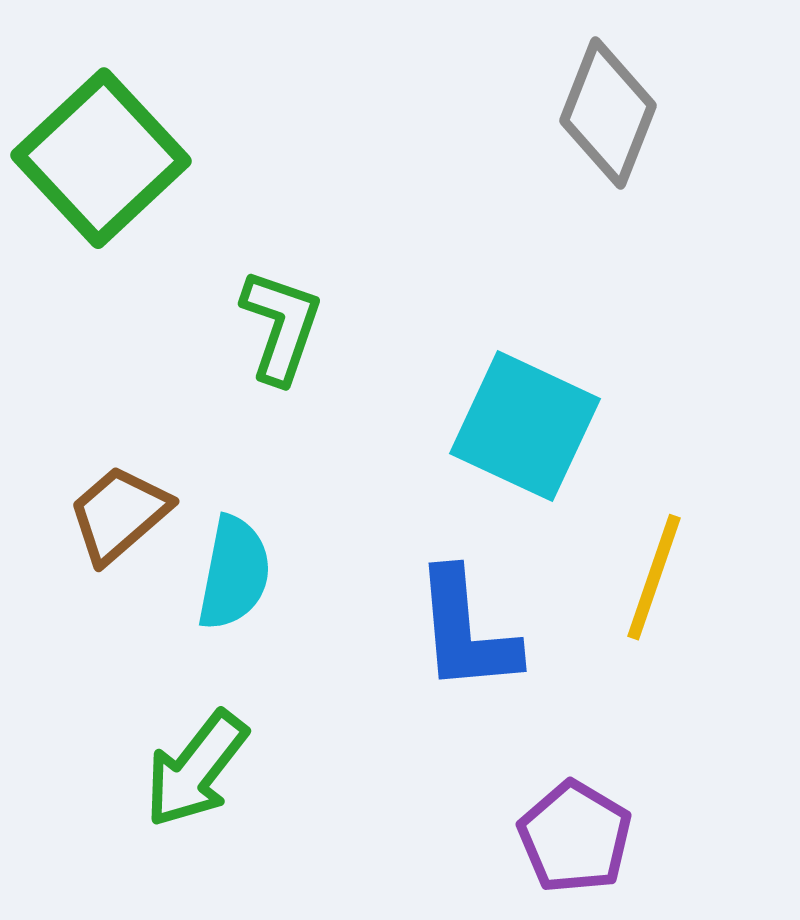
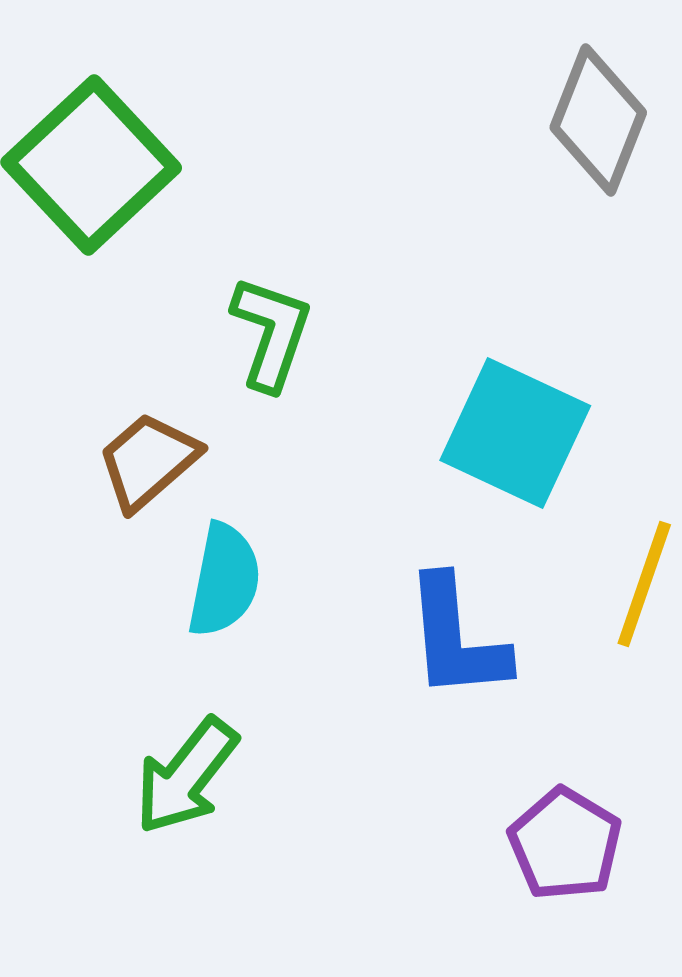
brown trapezoid: (119, 514) -> (148, 461), moved

